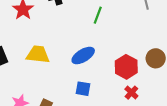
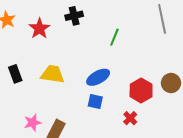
blue square: (83, 89) -> (95, 102), moved
red cross: (131, 93) -> (130, 118), moved

